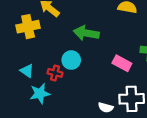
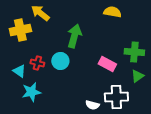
green arrow: (86, 33) -> (74, 36), turned 95
red cross: (55, 73) -> (37, 63), moved

